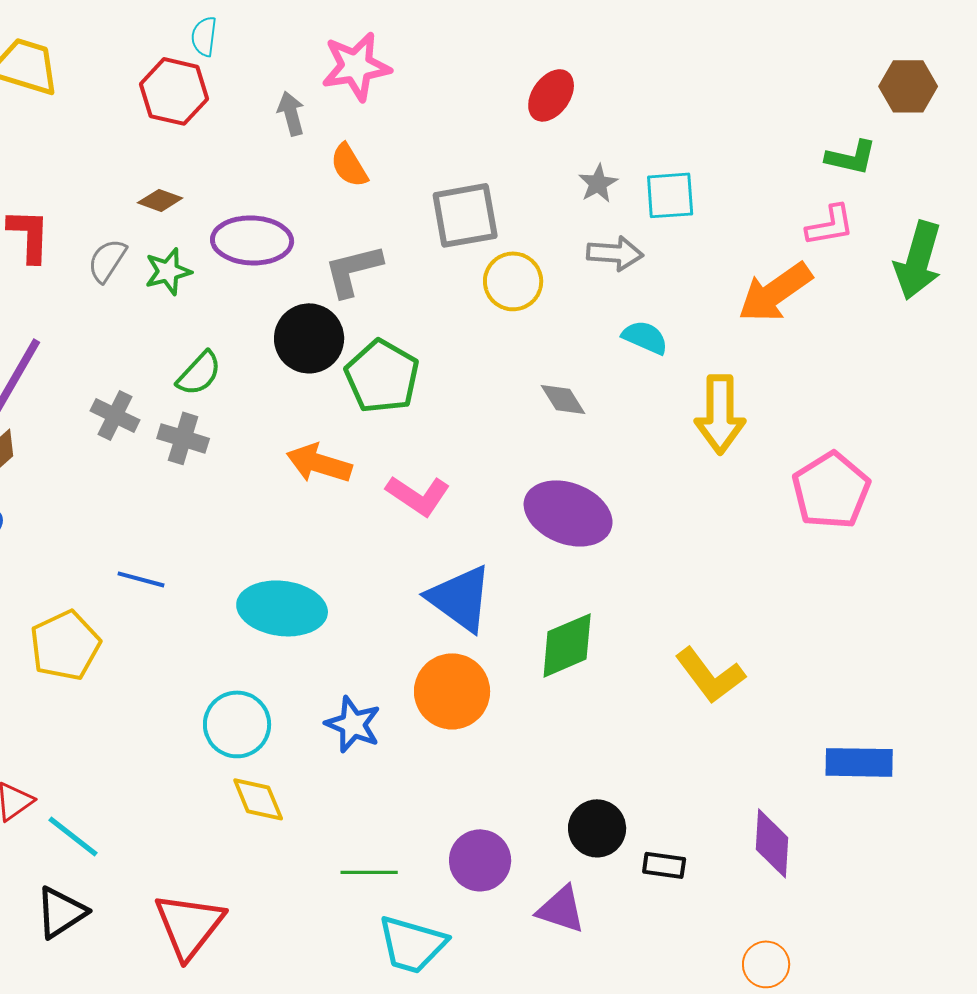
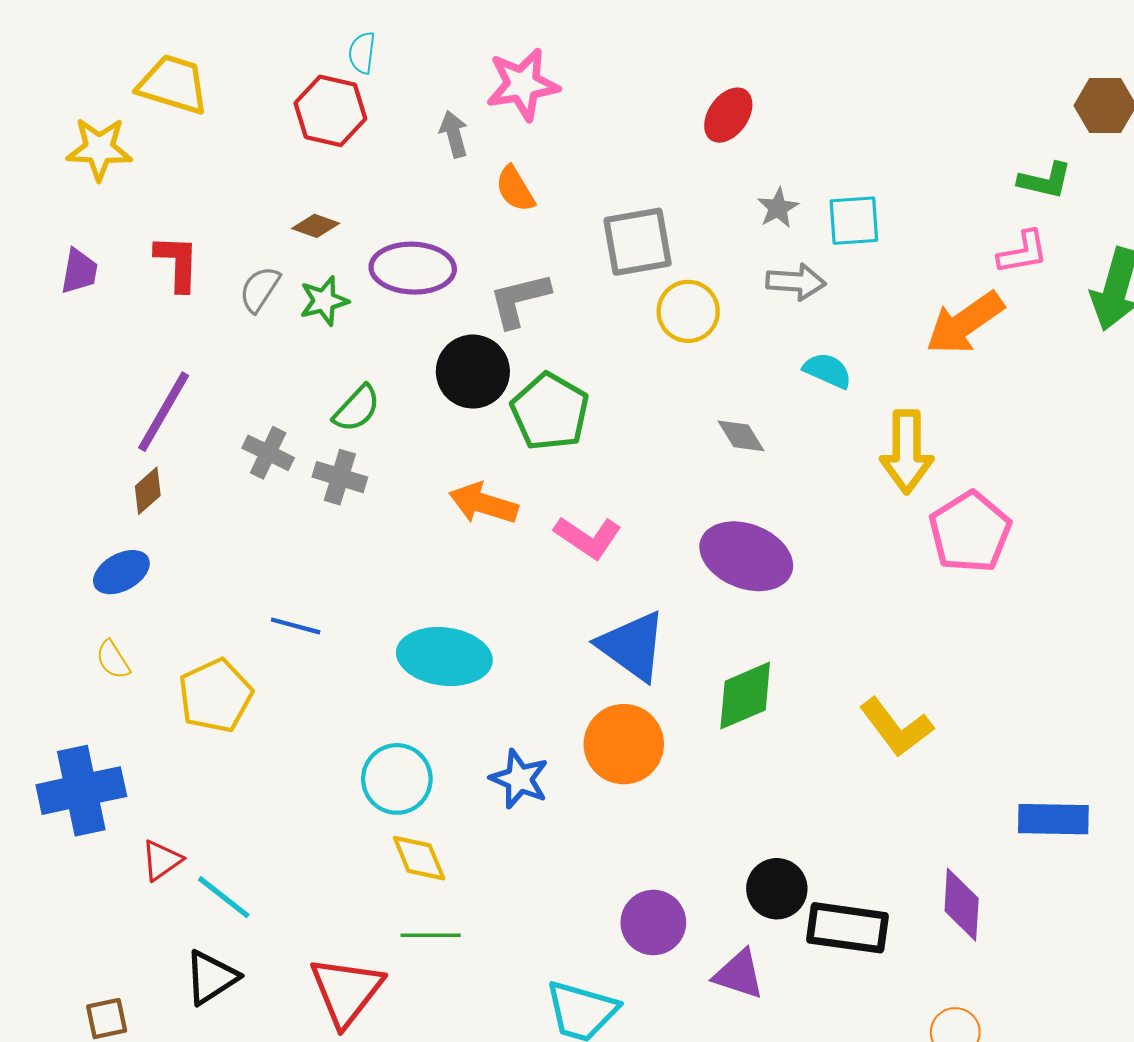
pink pentagon: (831, 490) -> (970, 532), moved
black rectangle: (664, 865) -> (848, 928), size x1.8
green line: (369, 872) -> (431, 935), moved

